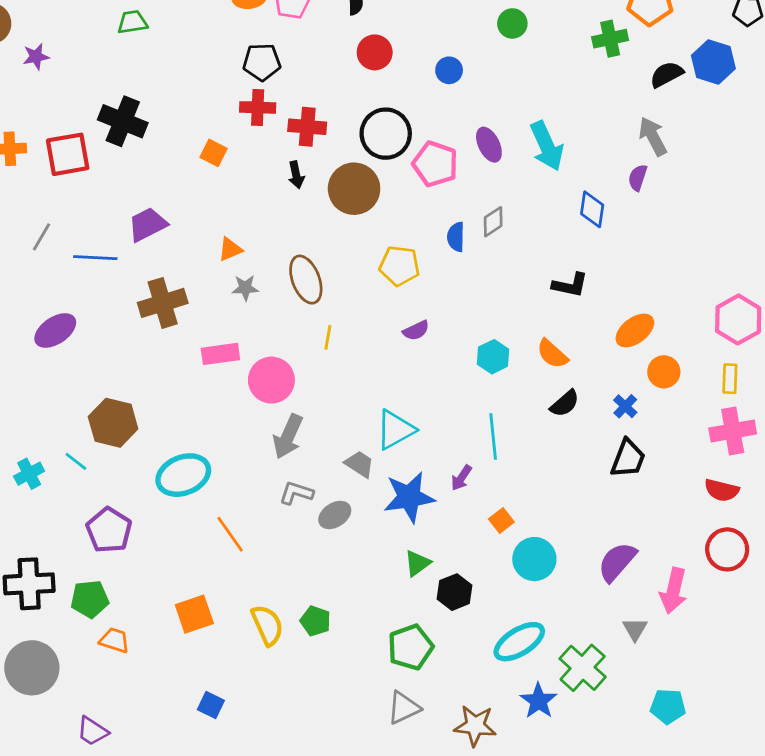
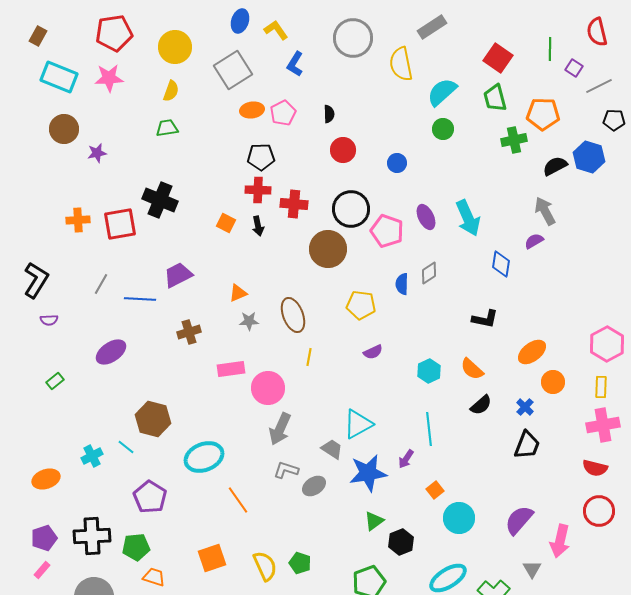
black arrow: (296, 175) -> (258, 226), moved
purple semicircle: (638, 178) -> (534, 241), turned 42
brown cross: (163, 303) -> (189, 332), size x0.7

